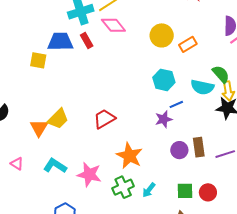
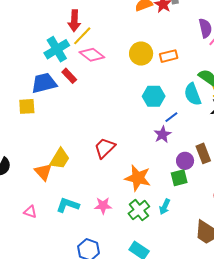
orange rectangle: (188, 44) -> (169, 56), turned 30
cyan semicircle: (202, 87) -> (193, 94), turned 70
pink star: (89, 174) -> (103, 206), size x0.7
green square: (185, 191) -> (179, 178), moved

